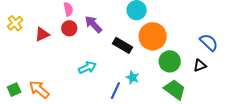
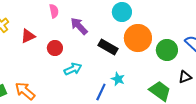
red circle: (69, 28) -> (55, 48), moved
green circle: (170, 61) -> (167, 50), moved
black triangle: (200, 65) -> (185, 77), moved

